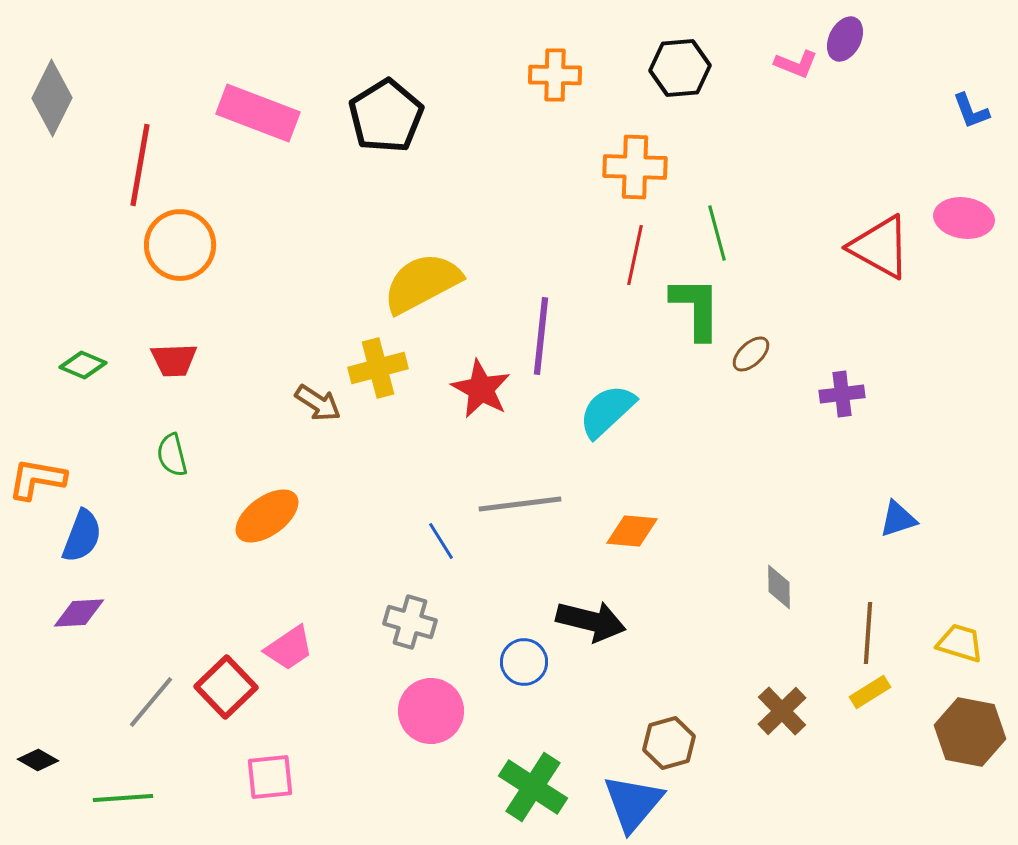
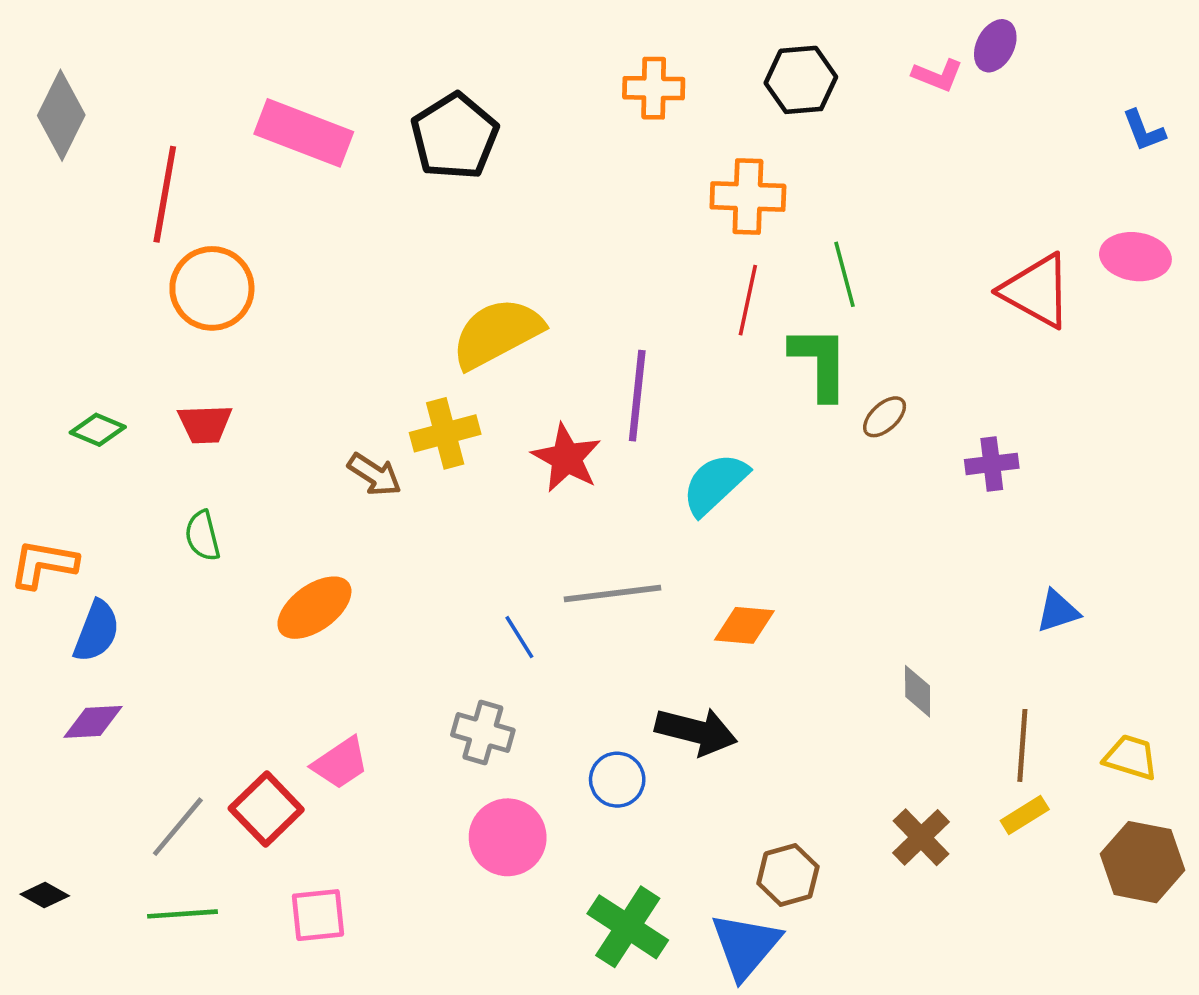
green line: (123, 798) -> (183, 914), moved

